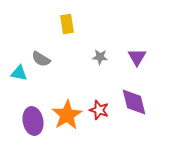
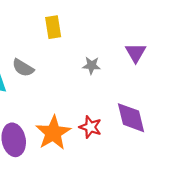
purple triangle: (137, 57) -> (136, 53), moved

